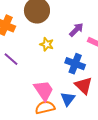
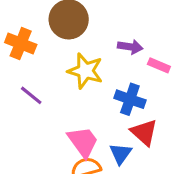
purple arrow: (76, 30) -> (130, 47), turned 56
yellow star: (47, 44) -> (85, 71), size x1.6

